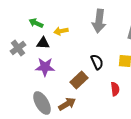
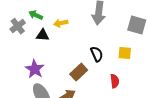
gray cross: (18, 48) -> (18, 26), moved
purple star: (45, 67) -> (35, 69), moved, turned 30

